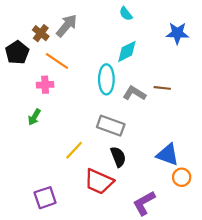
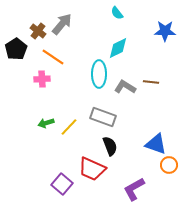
green arrow: (34, 117) -> (46, 123), moved, turned 42
yellow line: (74, 150) -> (69, 127), moved
purple square: (45, 198) -> (62, 184), moved, turned -30

